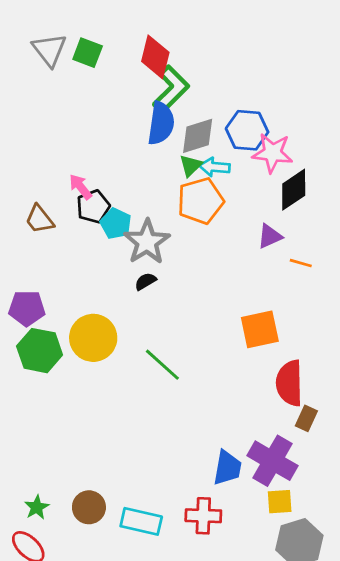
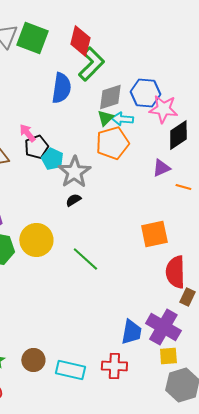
green square: (88, 53) -> (32, 38), size x1.5
blue semicircle: (161, 123) -> (61, 88), moved

